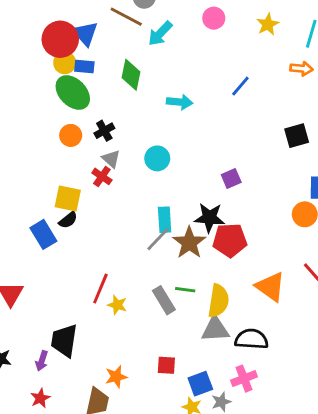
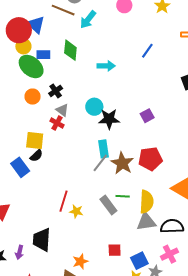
blue rectangle: (84, 67) -> (43, 55), moved
black star: (209, 218) -> (109, 119), moved
purple arrow: (42, 361) -> (20, 252), moved

